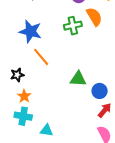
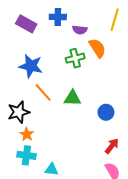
black star: (17, 75) -> (19, 112), size x1.5
green triangle: (78, 79) -> (72, 98), moved
blue circle: (100, 91) -> (106, 112), moved

